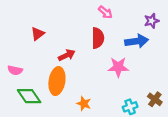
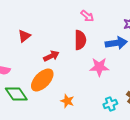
orange ellipse: (57, 81) -> (42, 80), turned 35

